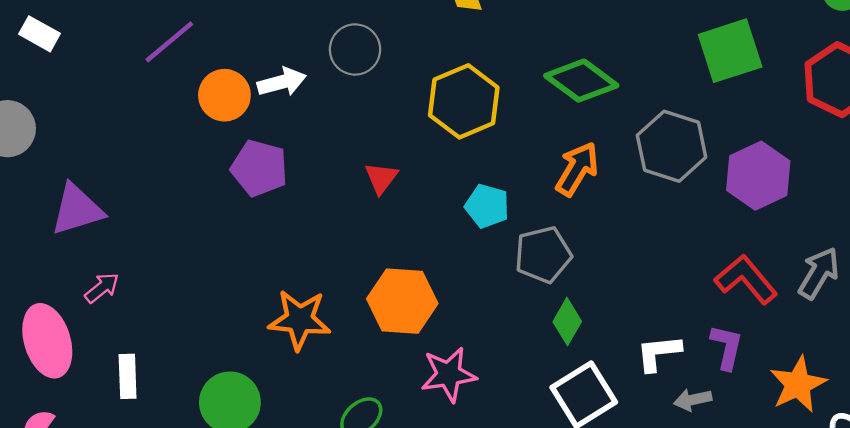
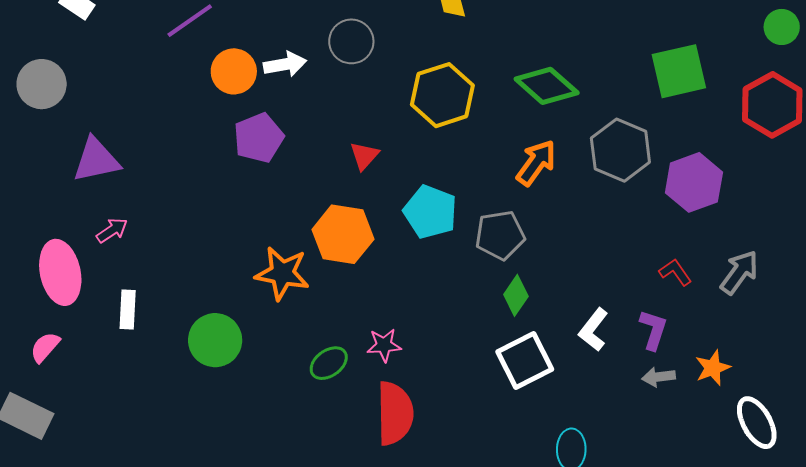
purple pentagon: (259, 168) -> (259, 138), turned 30
cyan pentagon: (487, 206) -> (430, 212), moved, size x1.4
red L-shape: (746, 279) -> (675, 272), size x0.6
orange hexagon: (402, 301) -> (343, 234), moved
white L-shape: (659, 353) -> (593, 330), turned -51
pink star: (449, 374) -> (384, 345), moved, size x0.7
orange star: (798, 384) -> (713, 368), size x0.7
gray arrow: (693, 400) -> (659, 377), moved

